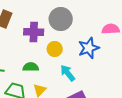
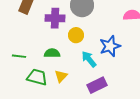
blue star: (89, 48) -> (110, 46), moved

